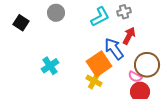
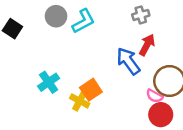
cyan L-shape: (100, 17) -> (83, 21), moved
orange square: (99, 64) -> (91, 90), moved, size x0.7
yellow cross: (94, 81) -> (80, 101), moved

